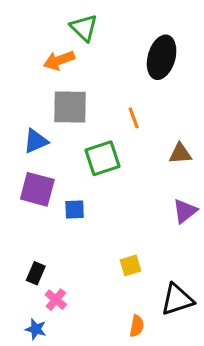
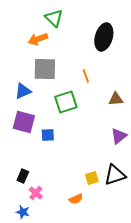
yellow square: (130, 265) -> (92, 178), moved
black triangle: (177, 300) -> (115, 175), moved
orange semicircle: (137, 326) -> (76, 199), moved, turned 56

